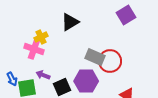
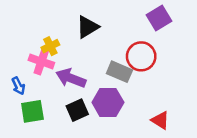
red circle: (110, 61) -> (141, 56), moved
purple arrow: (43, 75) -> (71, 78), moved, size x1.6
blue arrow: (12, 79) -> (18, 86), moved

